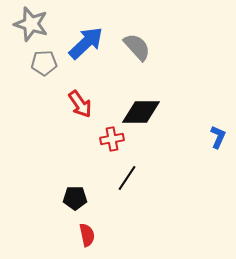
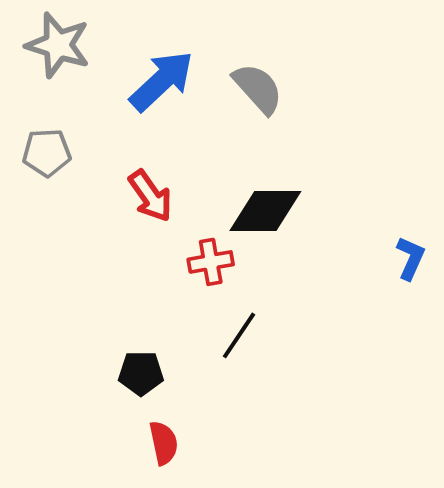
gray pentagon: (44, 63) -> (47, 153), moved

